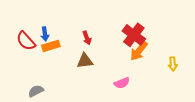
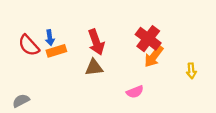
red arrow: (87, 38) -> (96, 42), size x1.6
gray semicircle: (36, 91) -> (21, 101), moved

